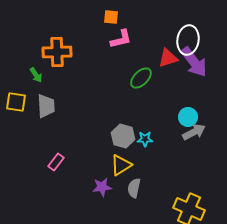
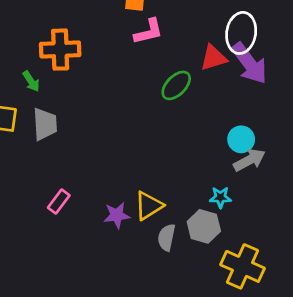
gray hexagon: (123, 136) -> (204, 226), moved
cyan star: (145, 139) -> (220, 197), moved
purple star: (102, 187) -> (117, 215), moved

